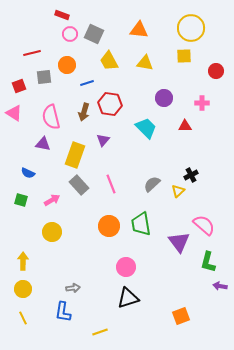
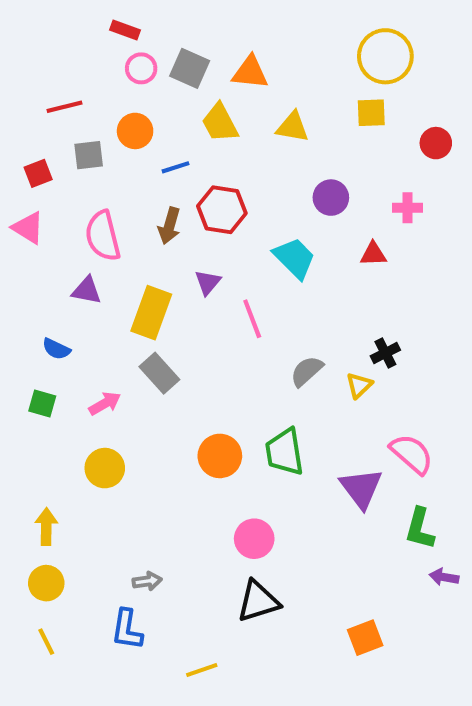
orange triangle: (139, 30) -> (250, 72), moved
pink line: (111, 184) -> (252, 319), moved

